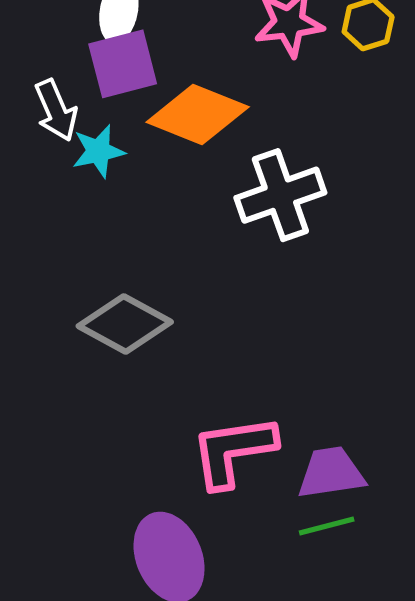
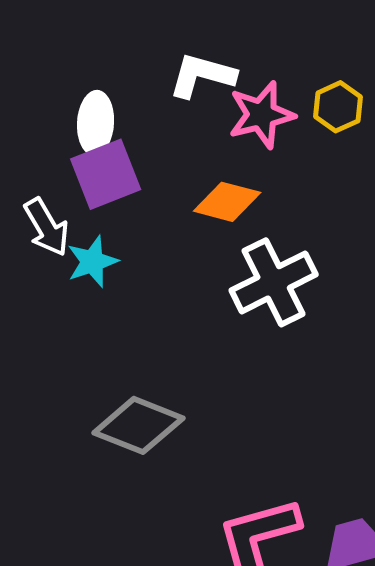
orange diamond: (198, 114) -> (227, 202), moved, size x0.7

